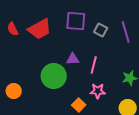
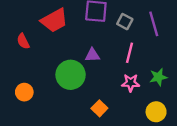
red semicircle: (13, 29) -> (23, 41), moved
pink line: (94, 65) -> (129, 53), moved
pink star: (98, 91) -> (131, 83), moved

